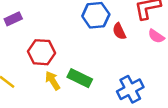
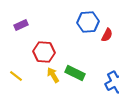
red semicircle: (119, 31) -> (107, 35), turned -128

